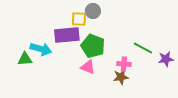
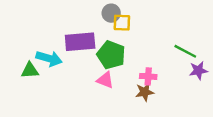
yellow square: (79, 19) -> (122, 23), moved
green line: (143, 48) -> (185, 51), moved

